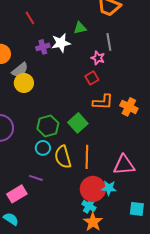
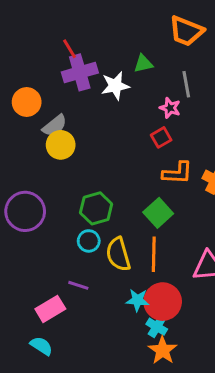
purple cross: (43, 47) -> (80, 72), moved, size x1.6
green square: (78, 123) -> (158, 213), moved
cyan star: (109, 188) -> (137, 300), moved

